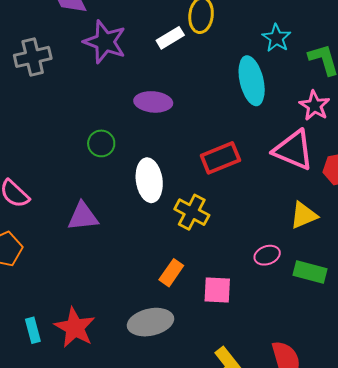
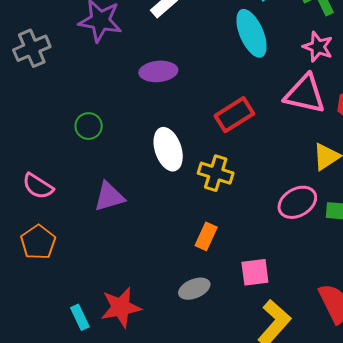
green circle: (101, 143) -> (89, 126), moved
pink ellipse: (267, 255) -> (297, 202), size x1.5
pink square: (217, 290) -> (255, 272), moved
gray ellipse: (150, 322) -> (194, 289), size x0.7
red star: (75, 328) -> (121, 307), turned -30

